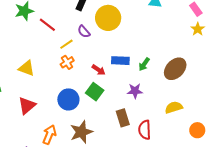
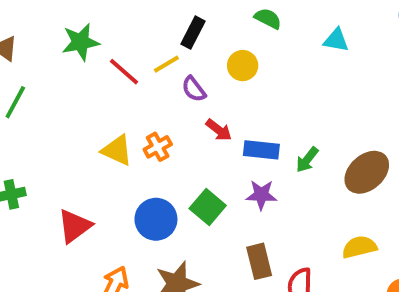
yellow circle: (108, 18) -> (243, 66), size x0.6
yellow line: (66, 44) -> (166, 64), moved
yellow triangle: (27, 68) -> (117, 150), moved
red arrow: (99, 70) -> (219, 130), moved
purple star: (135, 91) -> (261, 195), moved

